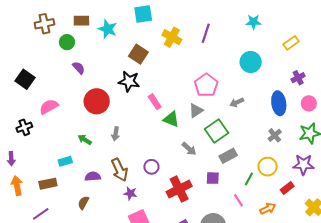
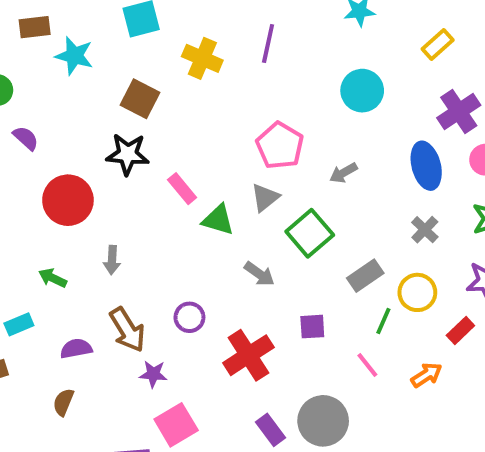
brown rectangle: (81, 21) -> (35, 27), moved
purple cross: (298, 78) -> (459, 111), size x1.5
gray rectangle: (228, 156) -> (365, 276), moved

